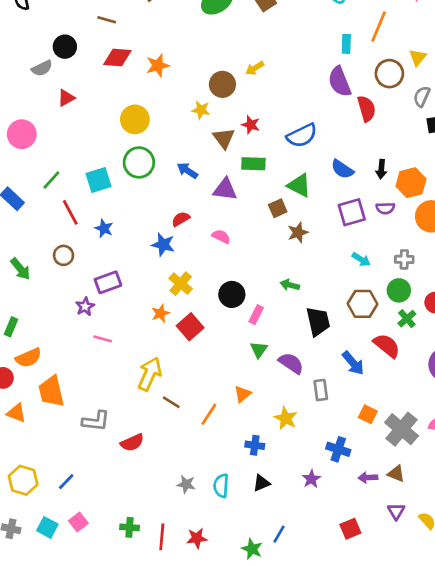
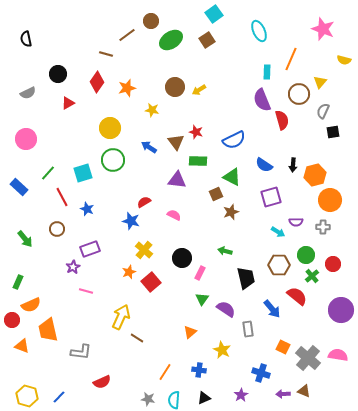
brown line: (107, 20) -> (106, 54), moved
red diamond: (117, 57) -> (97, 82), turned -60
gray semicircle: (42, 68) -> (28, 93), moved
brown circle: (222, 84) -> (175, 87), moved
red triangle: (66, 98) -> (68, 103), moved
yellow star: (201, 110) -> (152, 110), moved
blue arrow: (187, 171) -> (149, 147), moved
purple semicircle: (385, 208) -> (296, 222), moved
gray cross: (404, 259) -> (323, 227), moved
orange line: (209, 414) -> (165, 372), moved
red semicircle: (132, 443) -> (102, 382), moved

